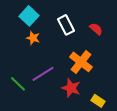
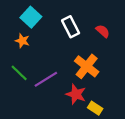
orange star: (33, 38) -> (22, 41), moved
green line: (18, 84) -> (19, 73), moved
yellow rectangle: (98, 101) -> (95, 108), moved

